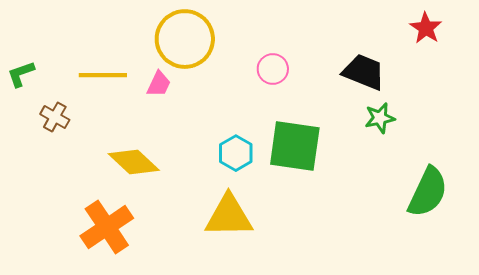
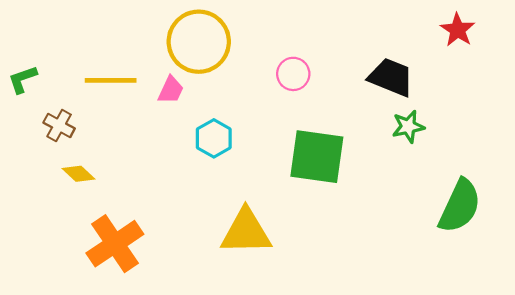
cyan hexagon: (236, 153) -> (214, 138), moved
yellow diamond: (134, 162) -> (78, 174), moved, size x0.6

